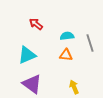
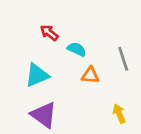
cyan semicircle: (67, 36) -> (77, 49), moved, turned 32
yellow arrow: (74, 87) -> (119, 114), moved

